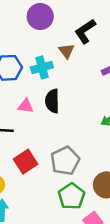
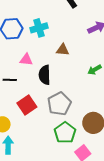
brown triangle: (66, 51) -> (63, 50), moved, turned -48
black semicircle: (52, 101) -> (45, 75), moved

